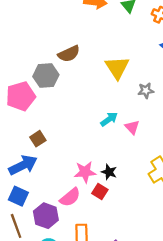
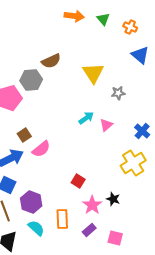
pink triangle: (132, 127) -> (106, 125), turned 32
pink star: (85, 172) -> (92, 205), moved, turned -30
black star: (109, 172) -> (113, 199), moved
pink semicircle: (70, 197) -> (41, 149), moved

